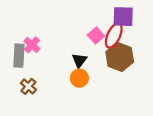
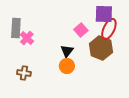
red ellipse: (114, 35) -> (109, 29), moved
gray rectangle: (19, 56) -> (16, 28), moved
brown cross: (28, 86) -> (24, 73), turned -32

